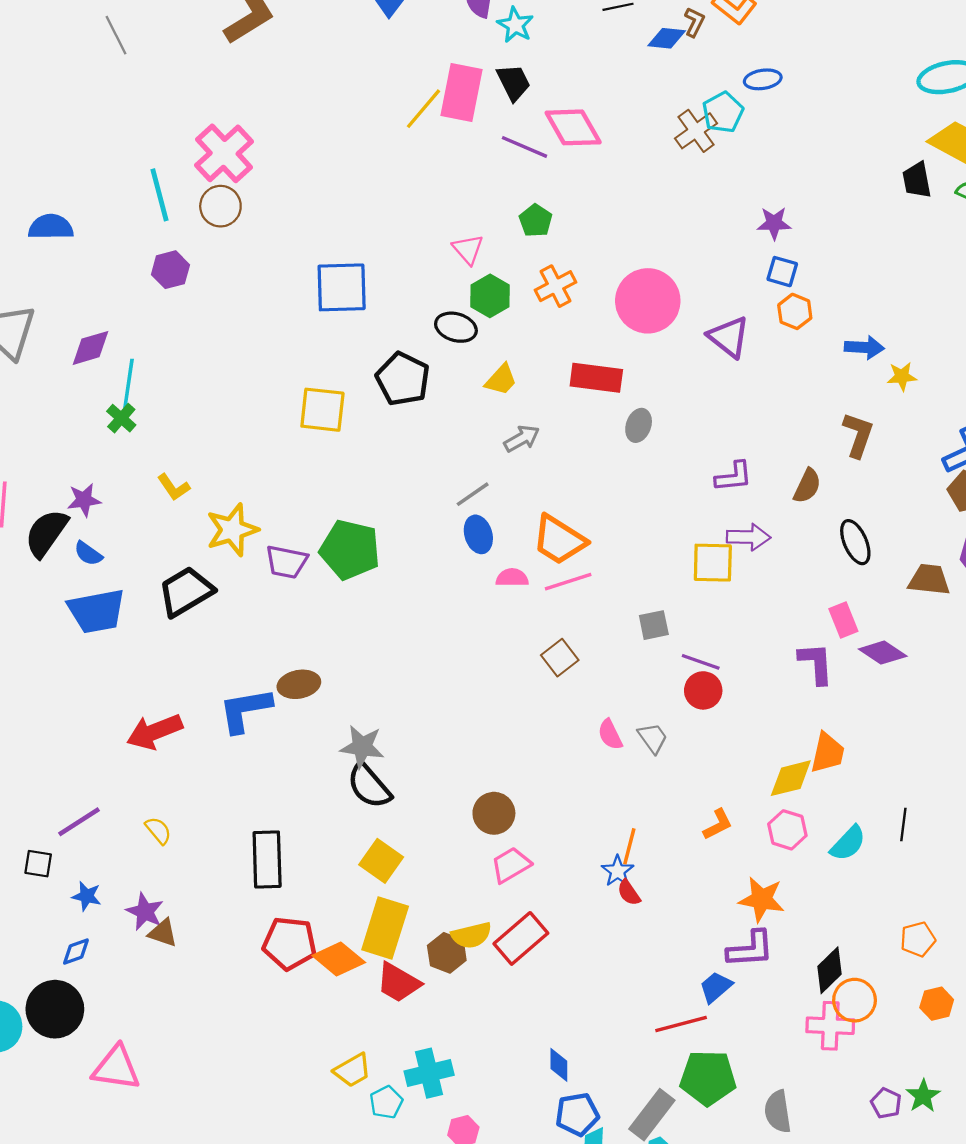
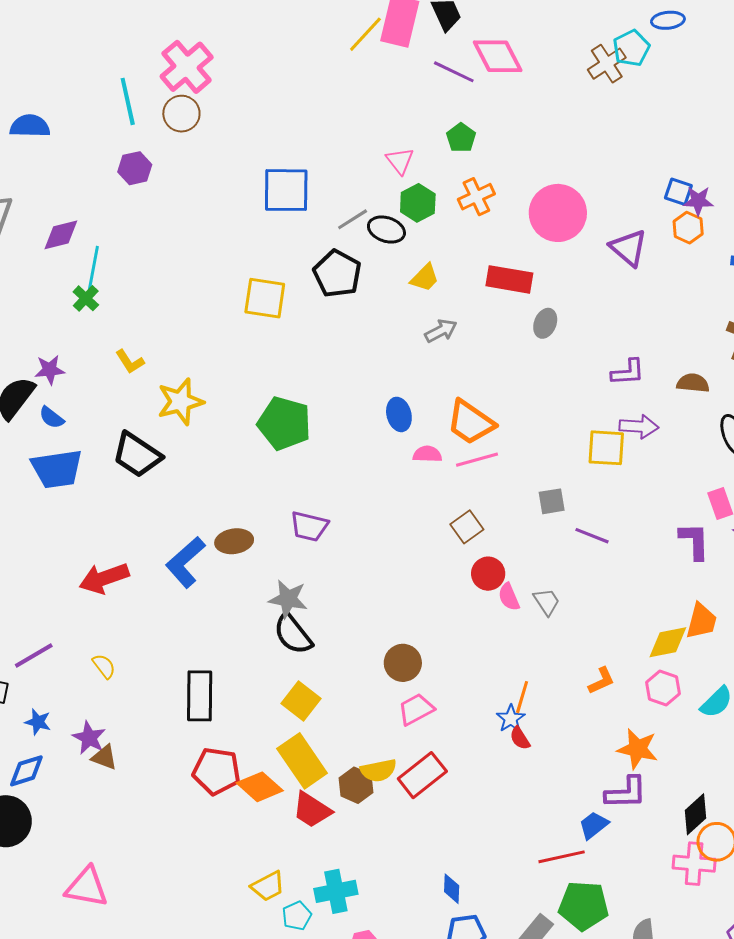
purple star: (774, 223) -> (698, 201), moved
brown semicircle: (807, 486) -> (693, 383), turned -112
gray line: (473, 494) -> (353, 219), moved
purple trapezoid: (286, 562) -> (309, 526), moved
black trapezoid: (186, 591) -> (137, 455), turned -118
red circle: (703, 690) -> (488, 574), moved
blue L-shape: (245, 710) -> (185, 562), turned -34
yellow rectangle: (385, 928) -> (302, 761), turned -54
blue diamond: (76, 952) -> (26, 771), size x1.4
pink triangle: (116, 1068) -> (87, 887), moved

